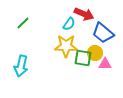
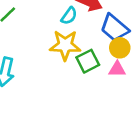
yellow circle: (95, 53) -> (120, 48), moved
green square: (83, 58) -> (88, 61), turned -36

